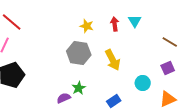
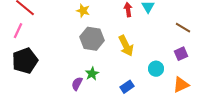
yellow star: (87, 26) -> (83, 11), moved
purple semicircle: (64, 98) -> (77, 84), turned -40

